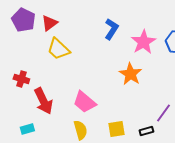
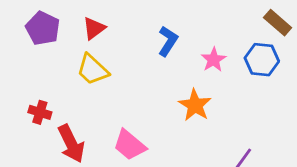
red triangle: (49, 23) -> (94, 28), moved
pink star: (143, 42) -> (213, 60), size x0.7

